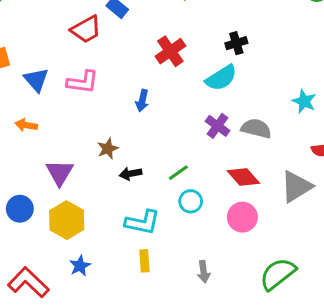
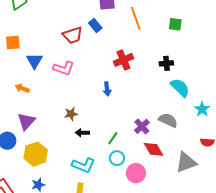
cyan semicircle: (221, 78) -> (180, 88), moved, turned -115
blue arrow: (142, 101) -> (107, 89), moved, turned -32
purple cross: (218, 126) -> (142, 126), moved
purple triangle: (60, 173) -> (26, 121), moved
green line: (178, 173) -> (113, 138), turned -32
pink circle: (242, 217) -> (136, 173), moved

